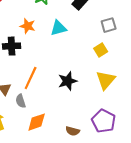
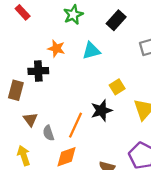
yellow square: (101, 50) -> (117, 87), moved
orange line: (31, 78) -> (76, 125), moved

